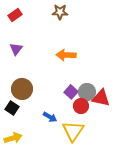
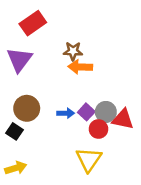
brown star: (60, 12) -> (73, 51), moved
red rectangle: (15, 15) -> (33, 23), moved, size x1.5
purple triangle: (16, 49) -> (19, 60), size x1.6
blue arrow: (50, 117) -> (66, 113), moved, turned -32

